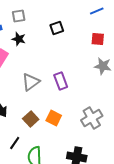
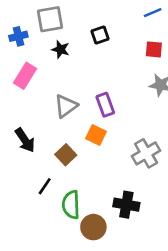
gray square: (19, 16) -> (50, 19), size x1.5
black star: (19, 39) -> (61, 49), moved
orange square: (54, 118) -> (96, 135), moved

